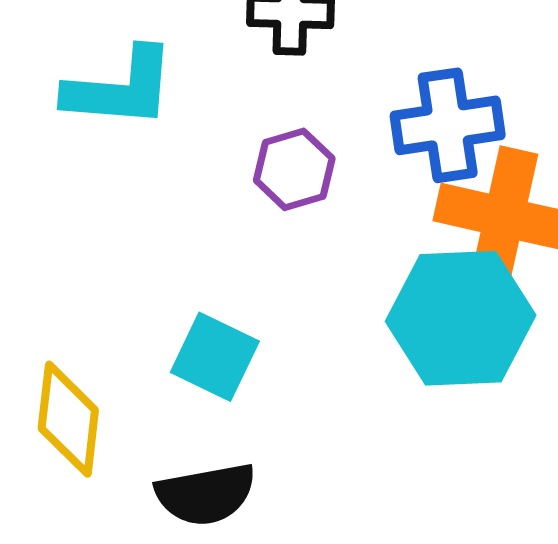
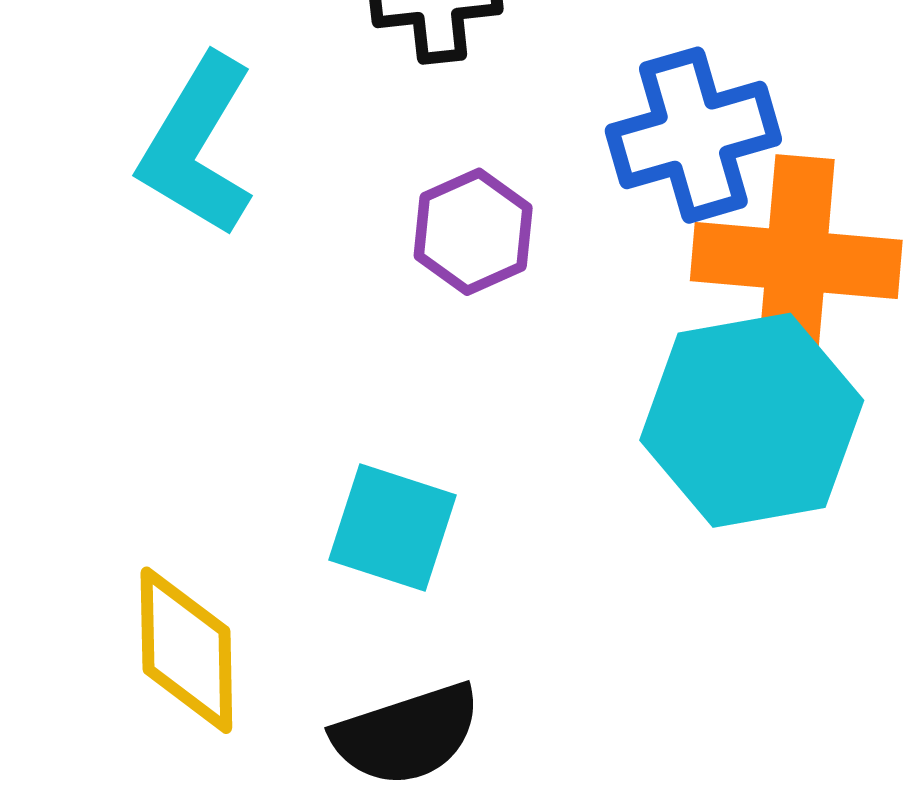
cyan L-shape: (120, 88) -> (197, 146), turned 124

